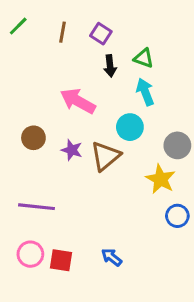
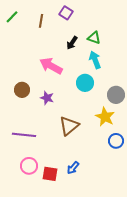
purple square: (101, 34) -> (66, 13), moved
black arrow: (110, 66) -> (72, 43), turned 40
brown triangle: (105, 156) -> (69, 126), moved
pink circle: (30, 254) -> (29, 166), moved
blue arrow: (112, 257) -> (73, 168), turned -88
red square: (61, 260) -> (50, 174), moved

